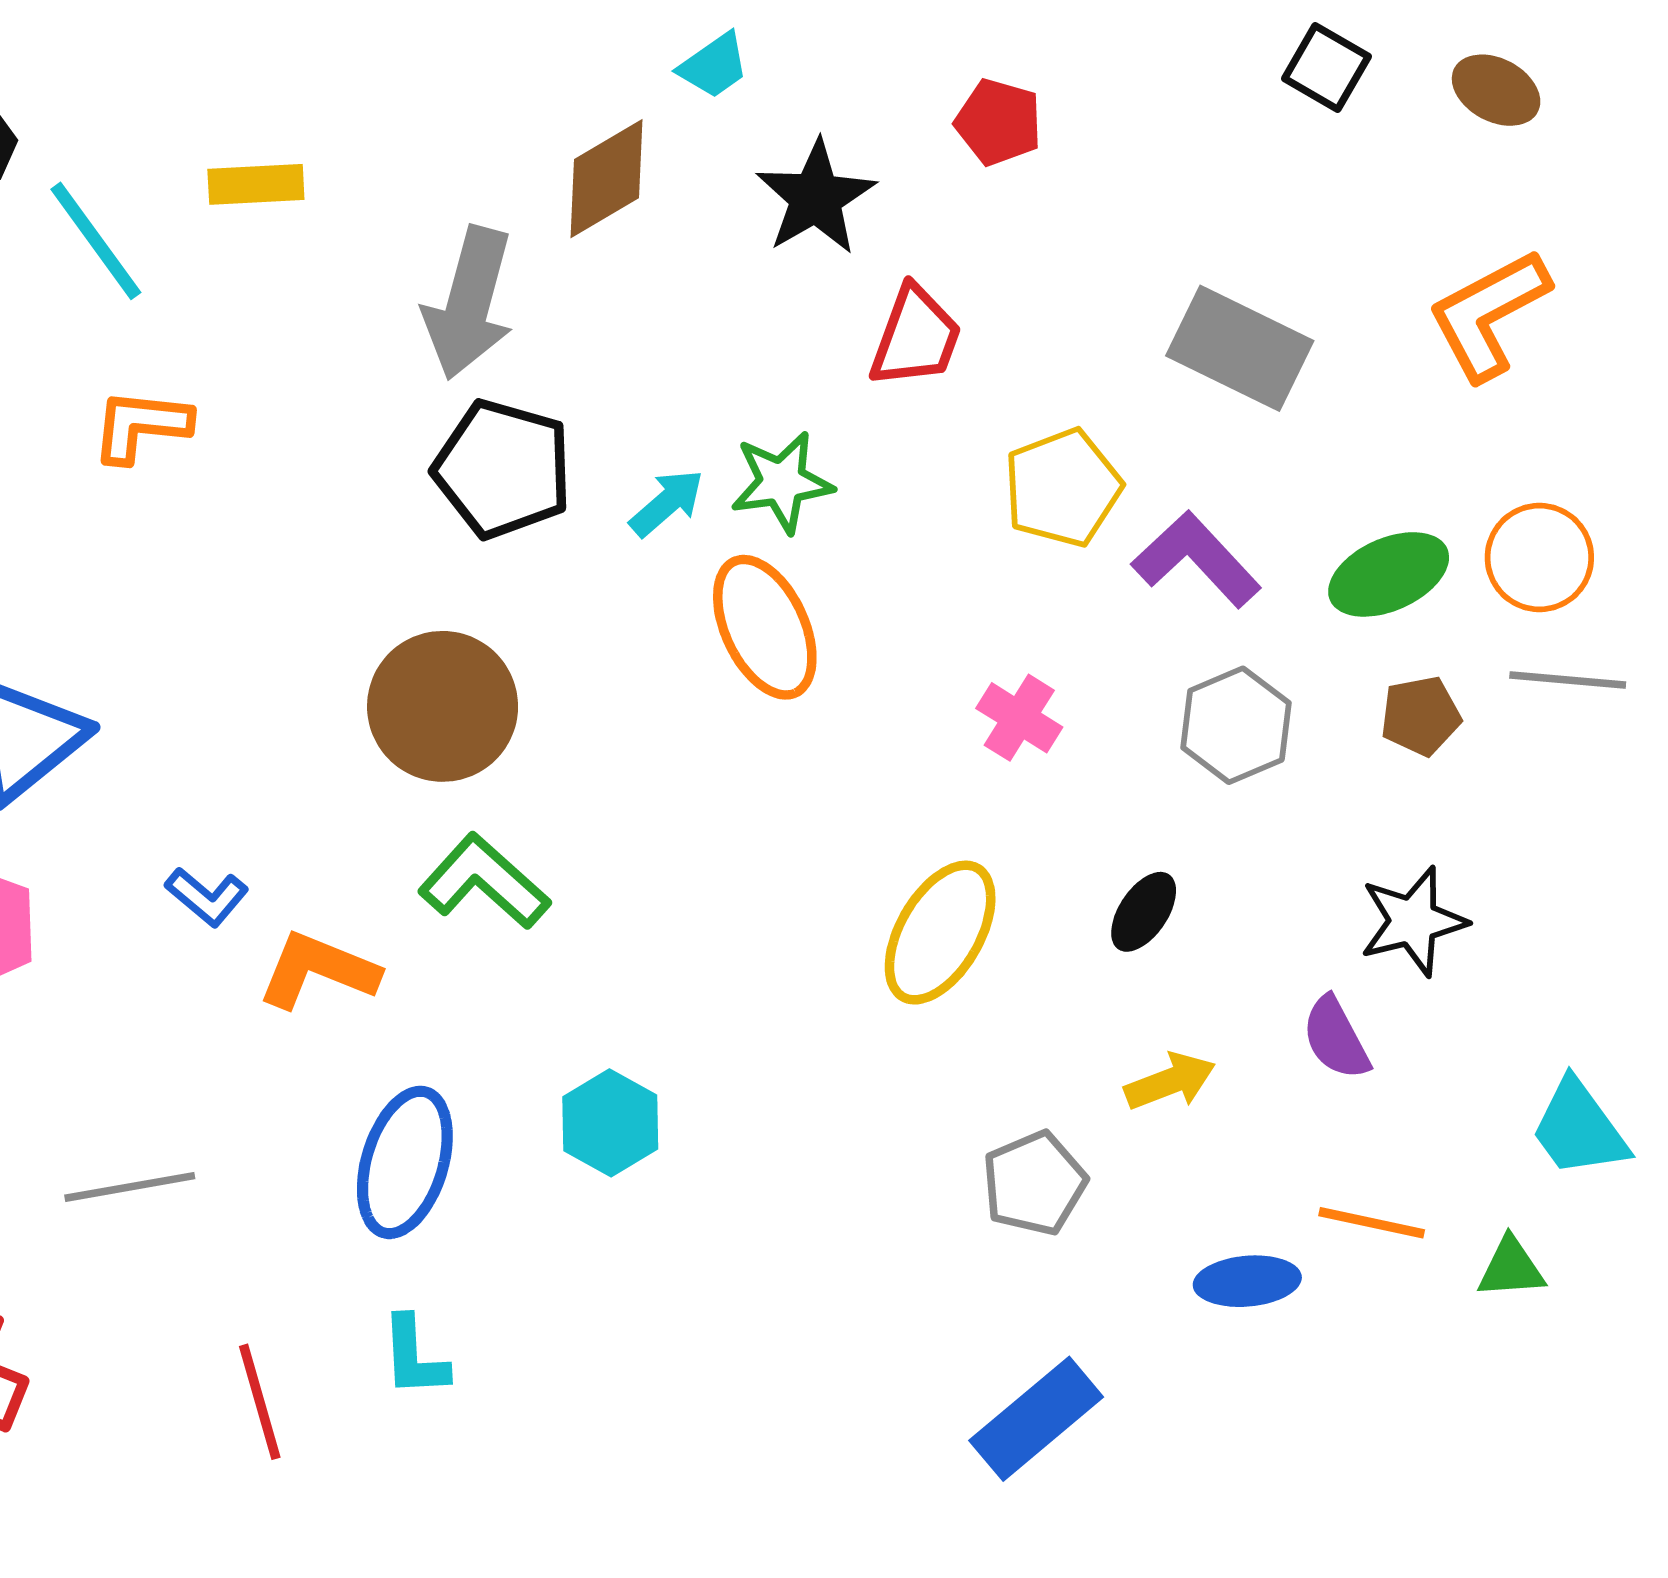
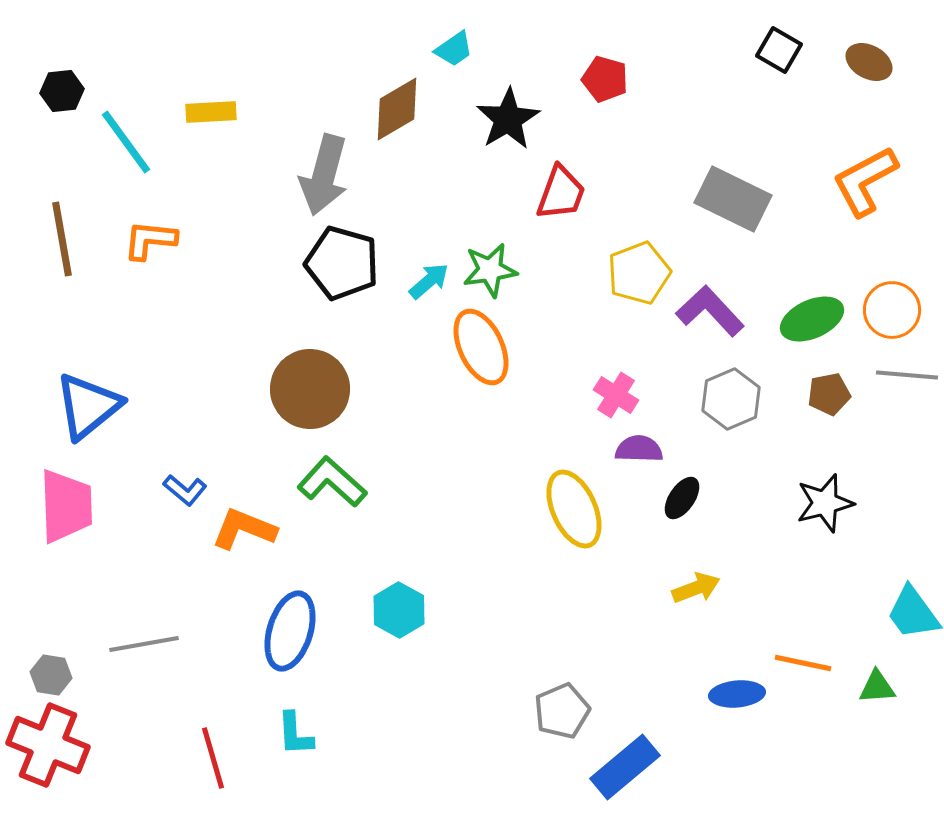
yellow ellipse: (940, 933) -> (574, 509), turned -54
purple semicircle: (1336, 1038) -> (639, 449), moved, turned 120
gray pentagon: (1034, 1183) -> (562, 711), moved

